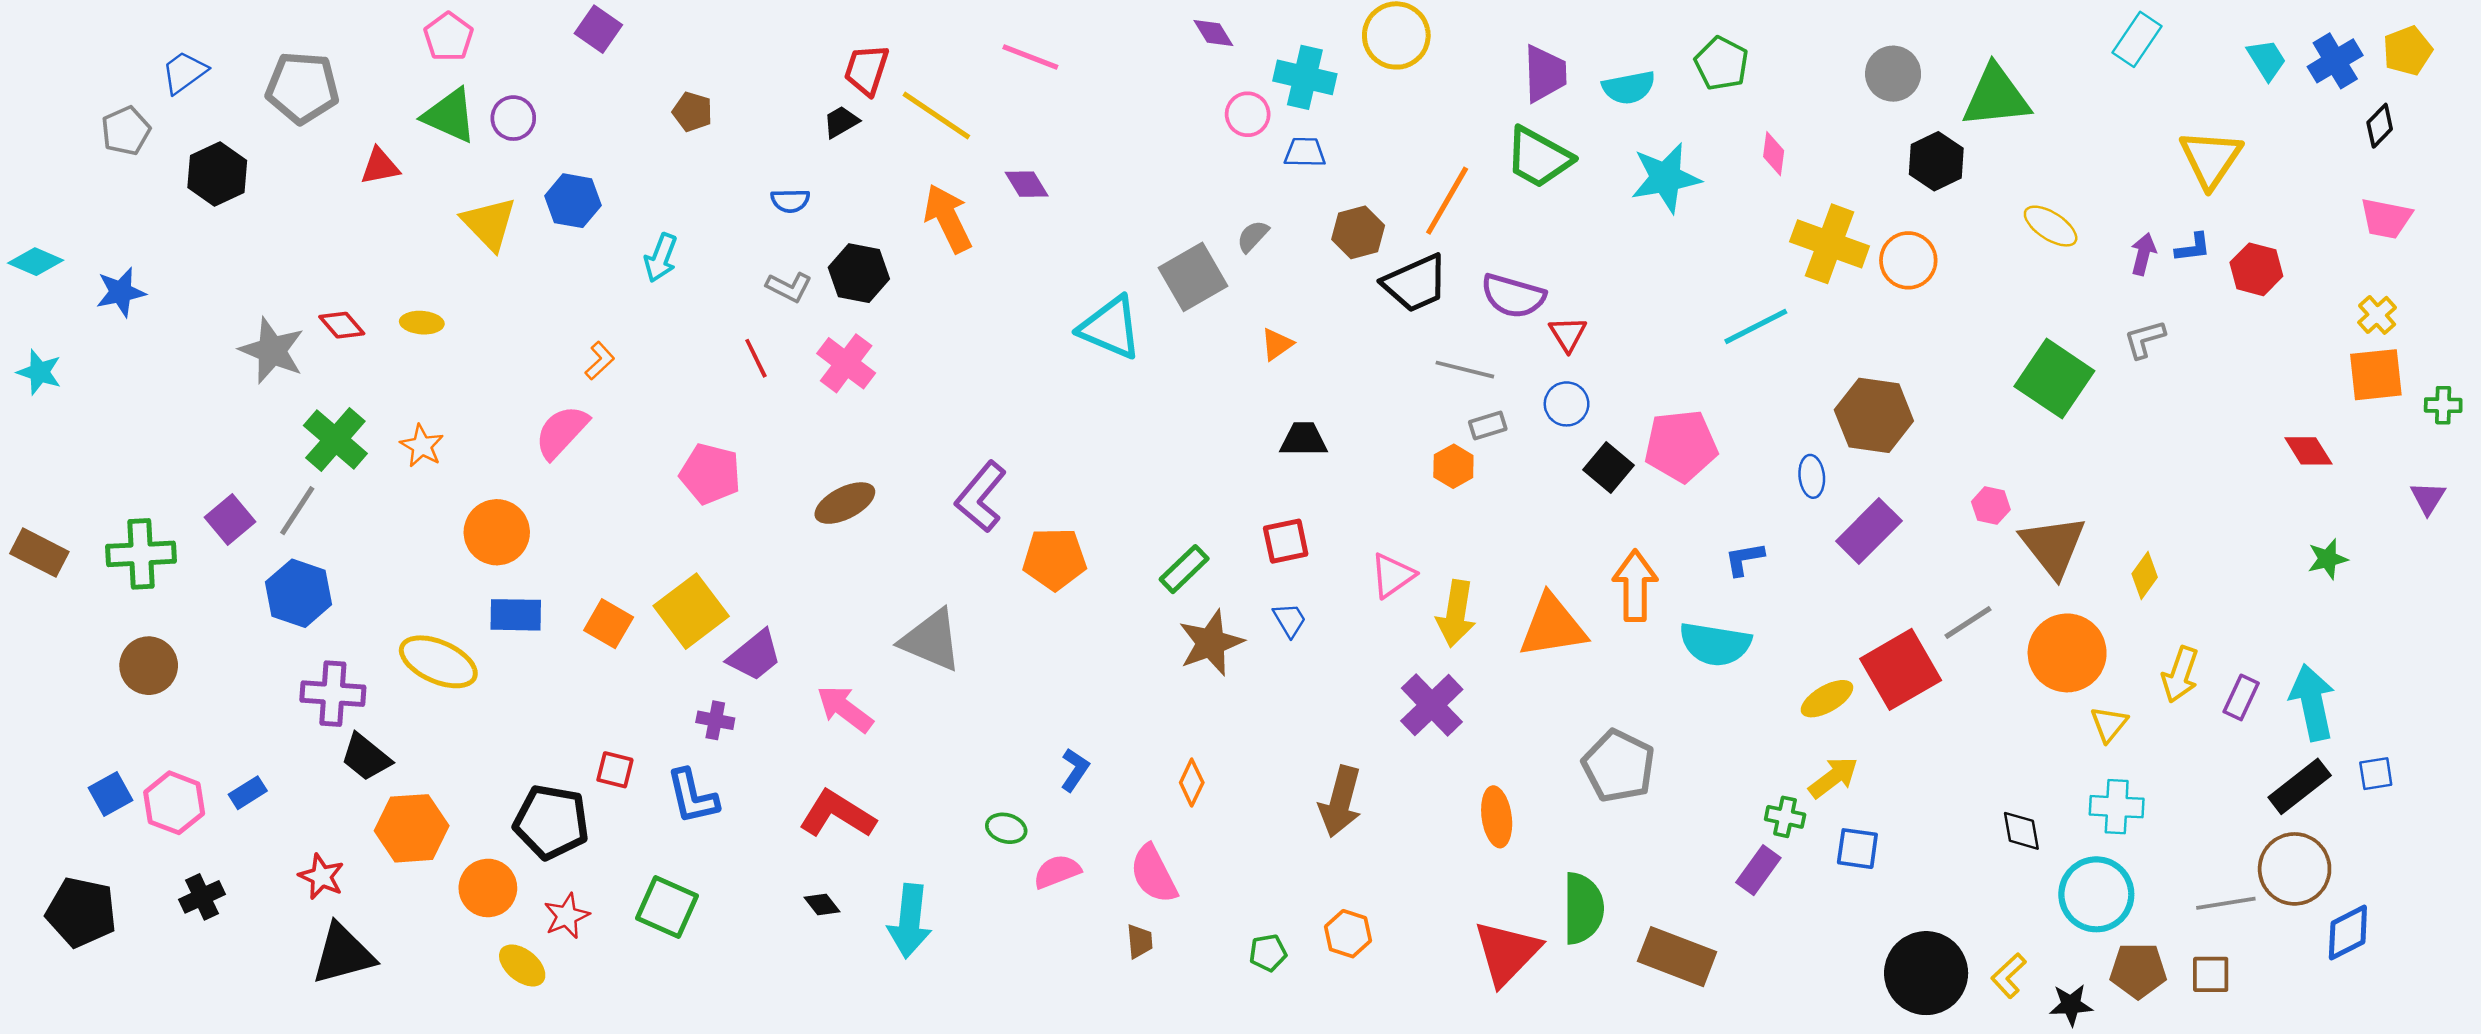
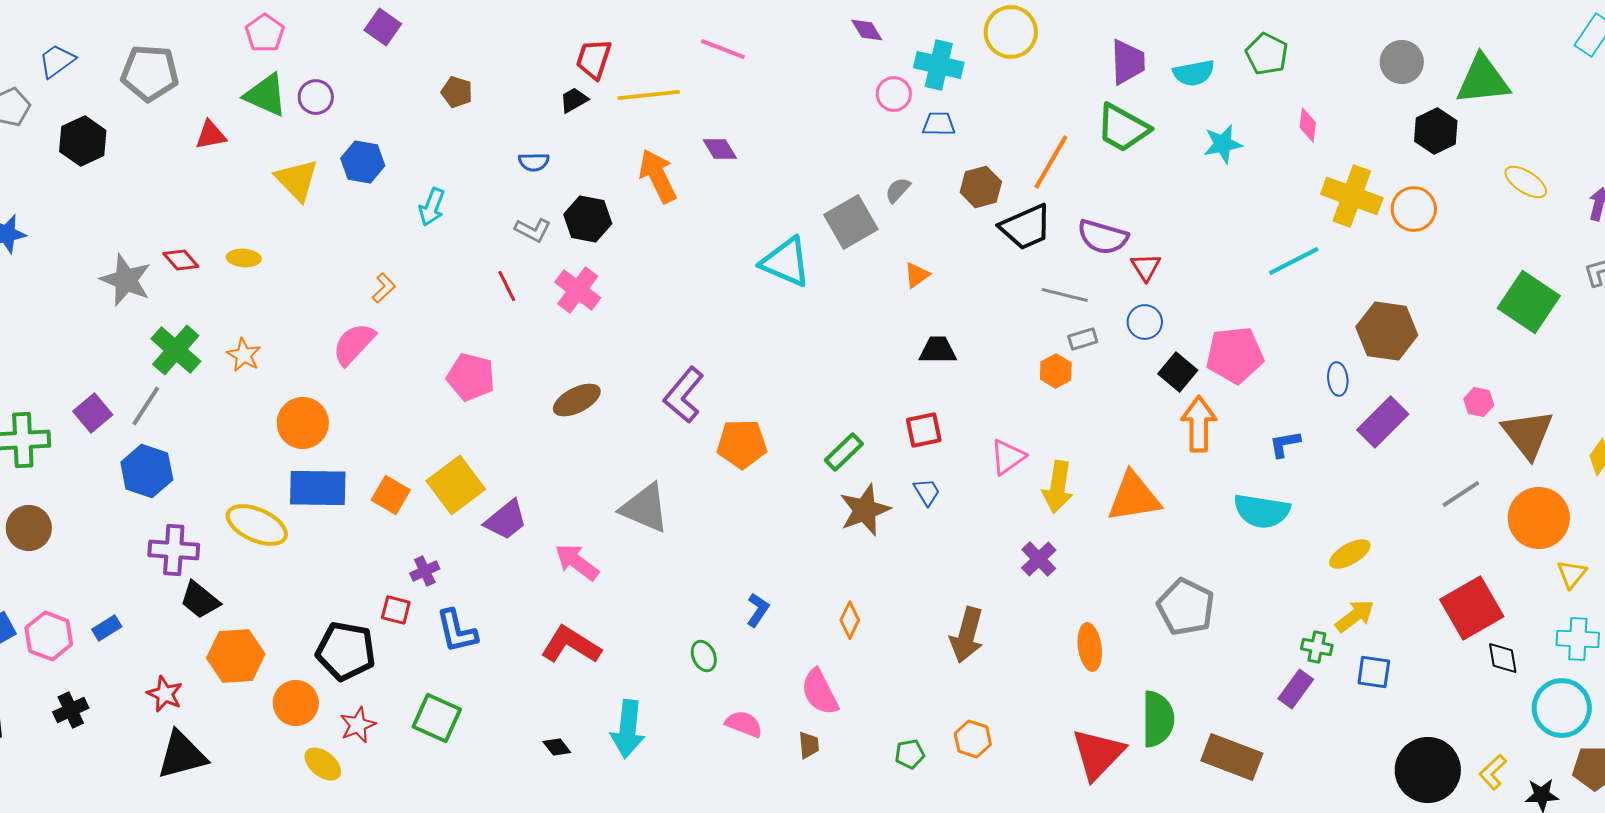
yellow line: (936, 116) -> (649, 95), turned -40
cyan star: (1666, 178) -> (1223, 144), size x0.7
orange arrow: (1635, 586) -> (1199, 424), moved
blue rectangle: (516, 615) -> (318, 488), size x1.4
red square: (1901, 669) -> (1472, 608), moved
purple cross: (1432, 705) -> (1039, 559), size x0.7
purple cross: (715, 720) -> (425, 571), moved, turned -36
green ellipse: (1006, 828) -> (704, 656), turned 52
pink semicircle: (1057, 871) -> (744, 724), moved, turned 42
black diamond: (822, 905) -> (557, 747), moved

